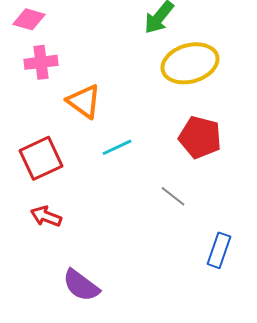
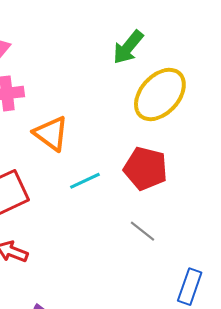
yellow ellipse: (190, 63) -> (160, 95), turned -32
red pentagon: (200, 137) -> (146, 168), moved

